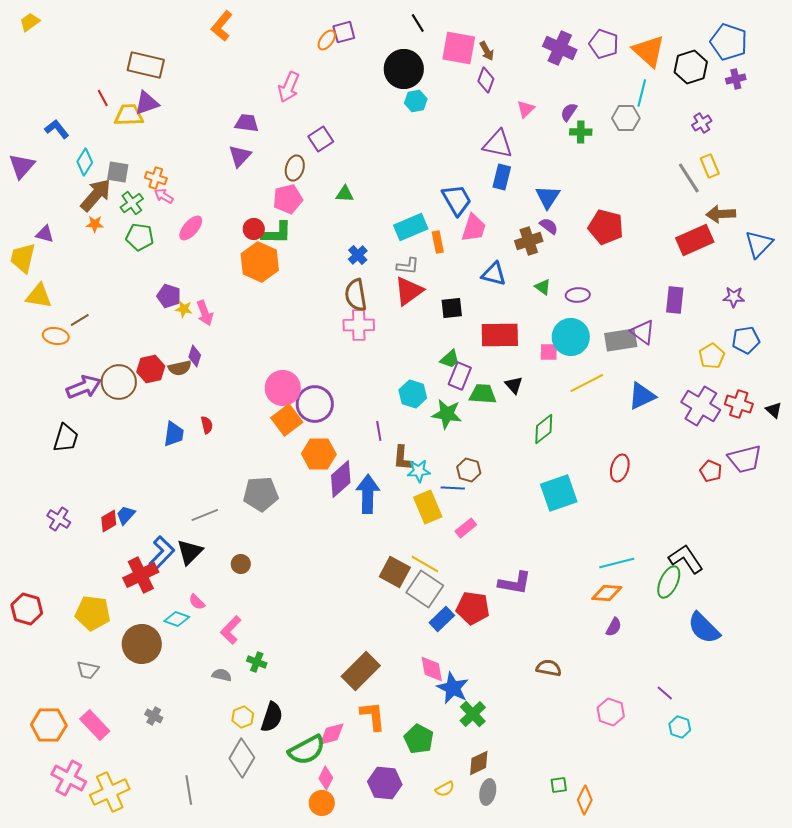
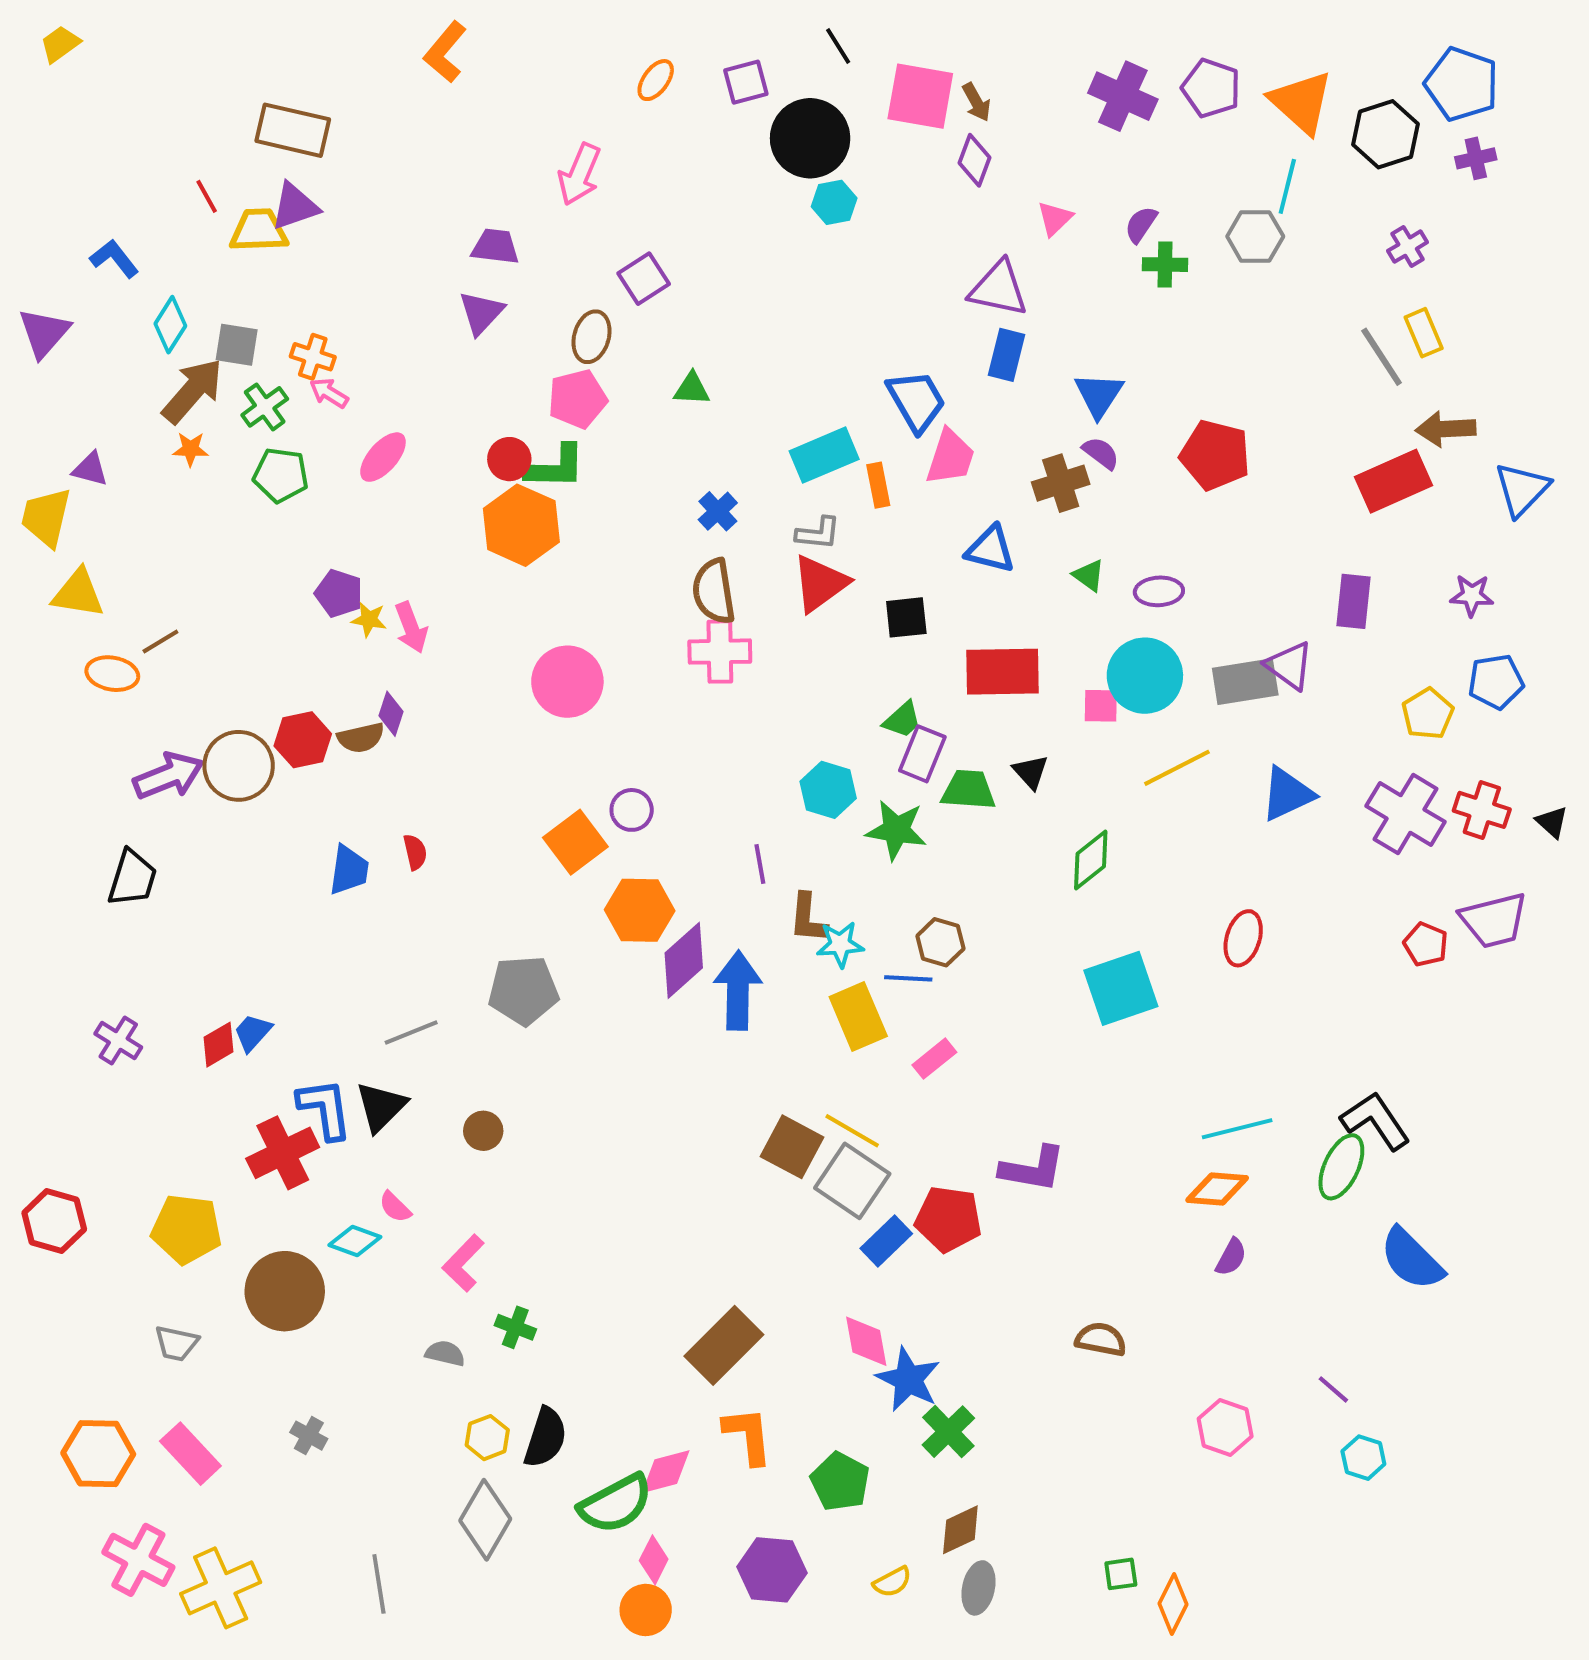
purple square: (344, 32) -> (746, 82), moved
pink circle: (283, 388) -> (567, 682), moved
purple circle: (315, 404) -> (632, 810), size x0.6
blue L-shape: (162, 553) -> (325, 1109), turned -52

